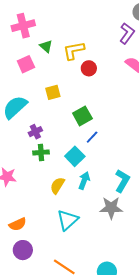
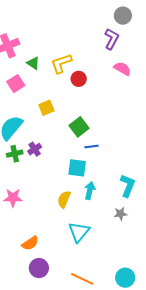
blue line: (92, 137) -> (92, 147), turned 48
green cross: (41, 152) -> (15, 154), moved
cyan square: (75, 156) -> (77, 168), turned -30
gray star: (111, 208) -> (120, 214), size x0.6

